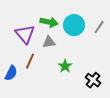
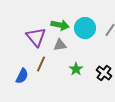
black cross: (93, 80) -> (104, 73), moved

